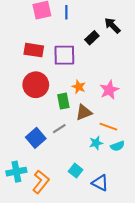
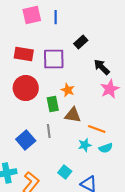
black arrow: (112, 25) -> (102, 67), moved
pink star: (109, 90) -> (110, 89), moved
brown triangle: (84, 112) -> (73, 115), turned 30
gray line: (59, 129) -> (49, 131), turned -64

